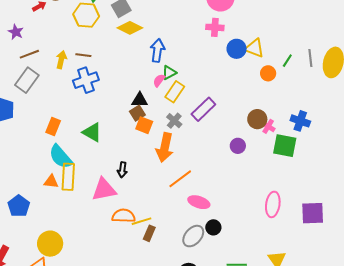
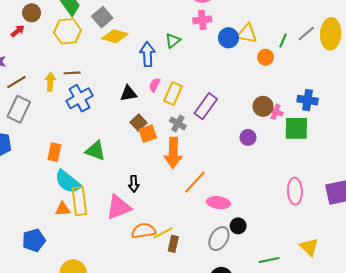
gray line: (310, 58) -> (306, 34), turned 66
green triangle: (169, 73) -> (173, 41), moved
black triangle: (140, 100) -> (128, 93), moved
orange square: (144, 125) -> (148, 134), turned -30
blue pentagon: (19, 206) -> (34, 240), turned 30

